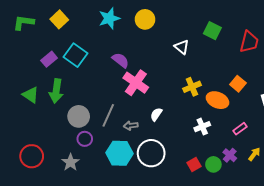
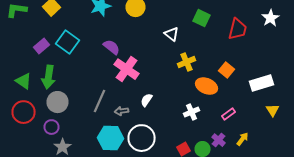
yellow cross: (192, 87) -> (186, 62), moved
gray circle: (79, 116) -> (58, 102), moved
purple circle: (85, 139) -> (52, 127), moved
red circle: (32, 156) -> (24, 112), moved

